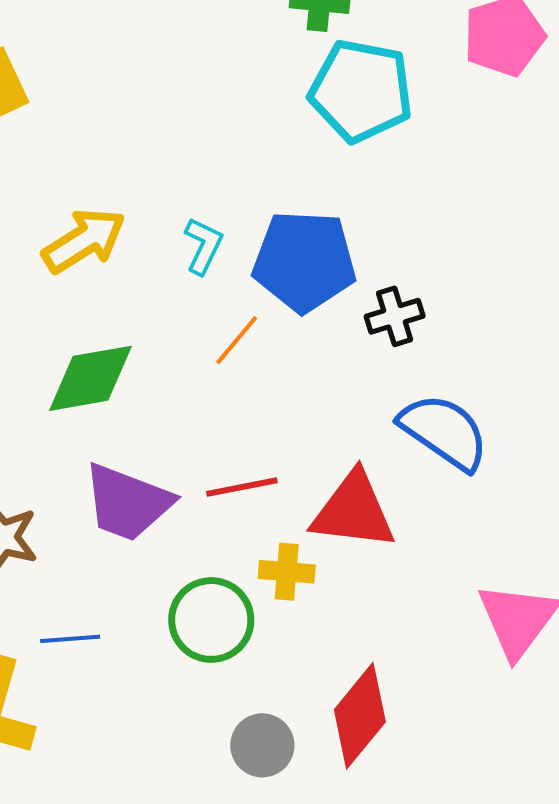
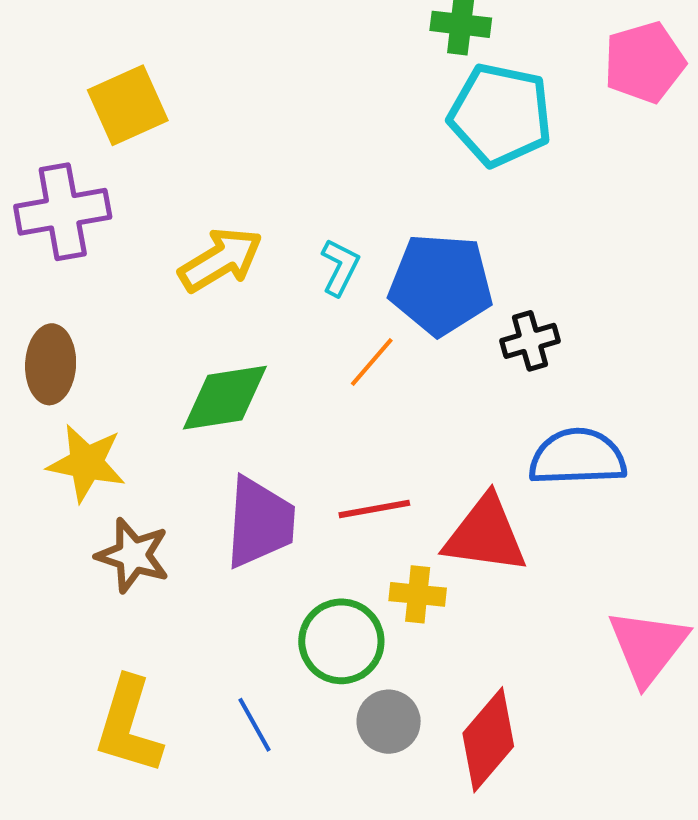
blue semicircle: (444, 432) -> (577, 457), turned -38
purple trapezoid: (128, 502) -> (260, 522), turned -108
blue line: (70, 639) -> (255, 725), moved, turned 64
gray circle: (262, 745) -> (389, 722), moved

